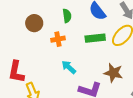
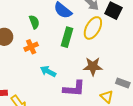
green rectangle: (95, 38) -> (67, 37), turned -54

